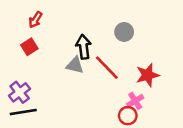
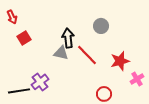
red arrow: (36, 20) -> (12, 17), moved, turned -56
purple cross: (20, 92) -> (40, 82), moved
pink cross: (135, 101) -> (137, 79), moved

